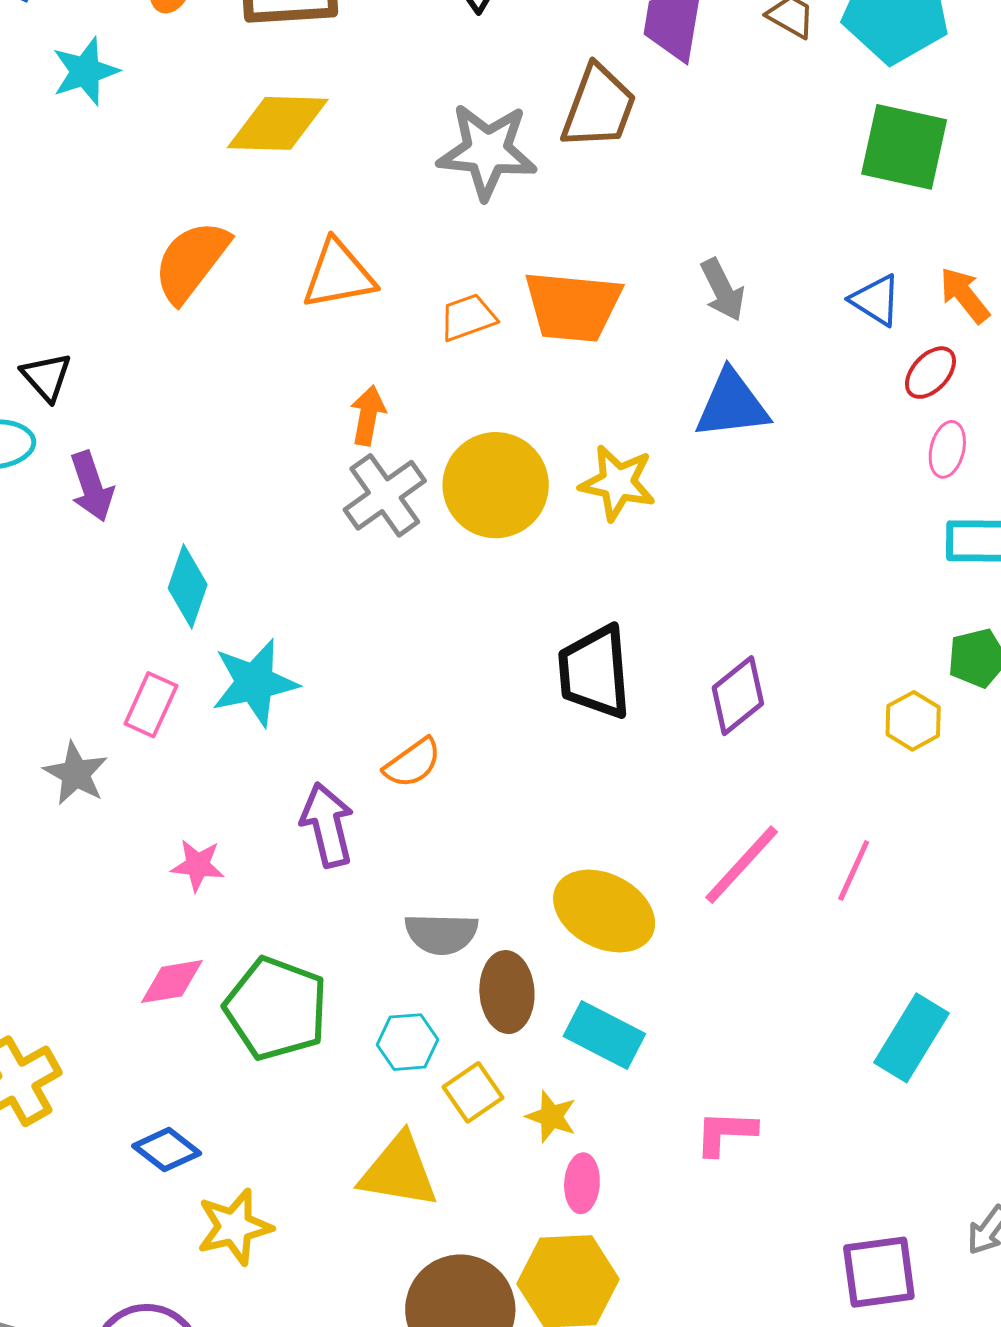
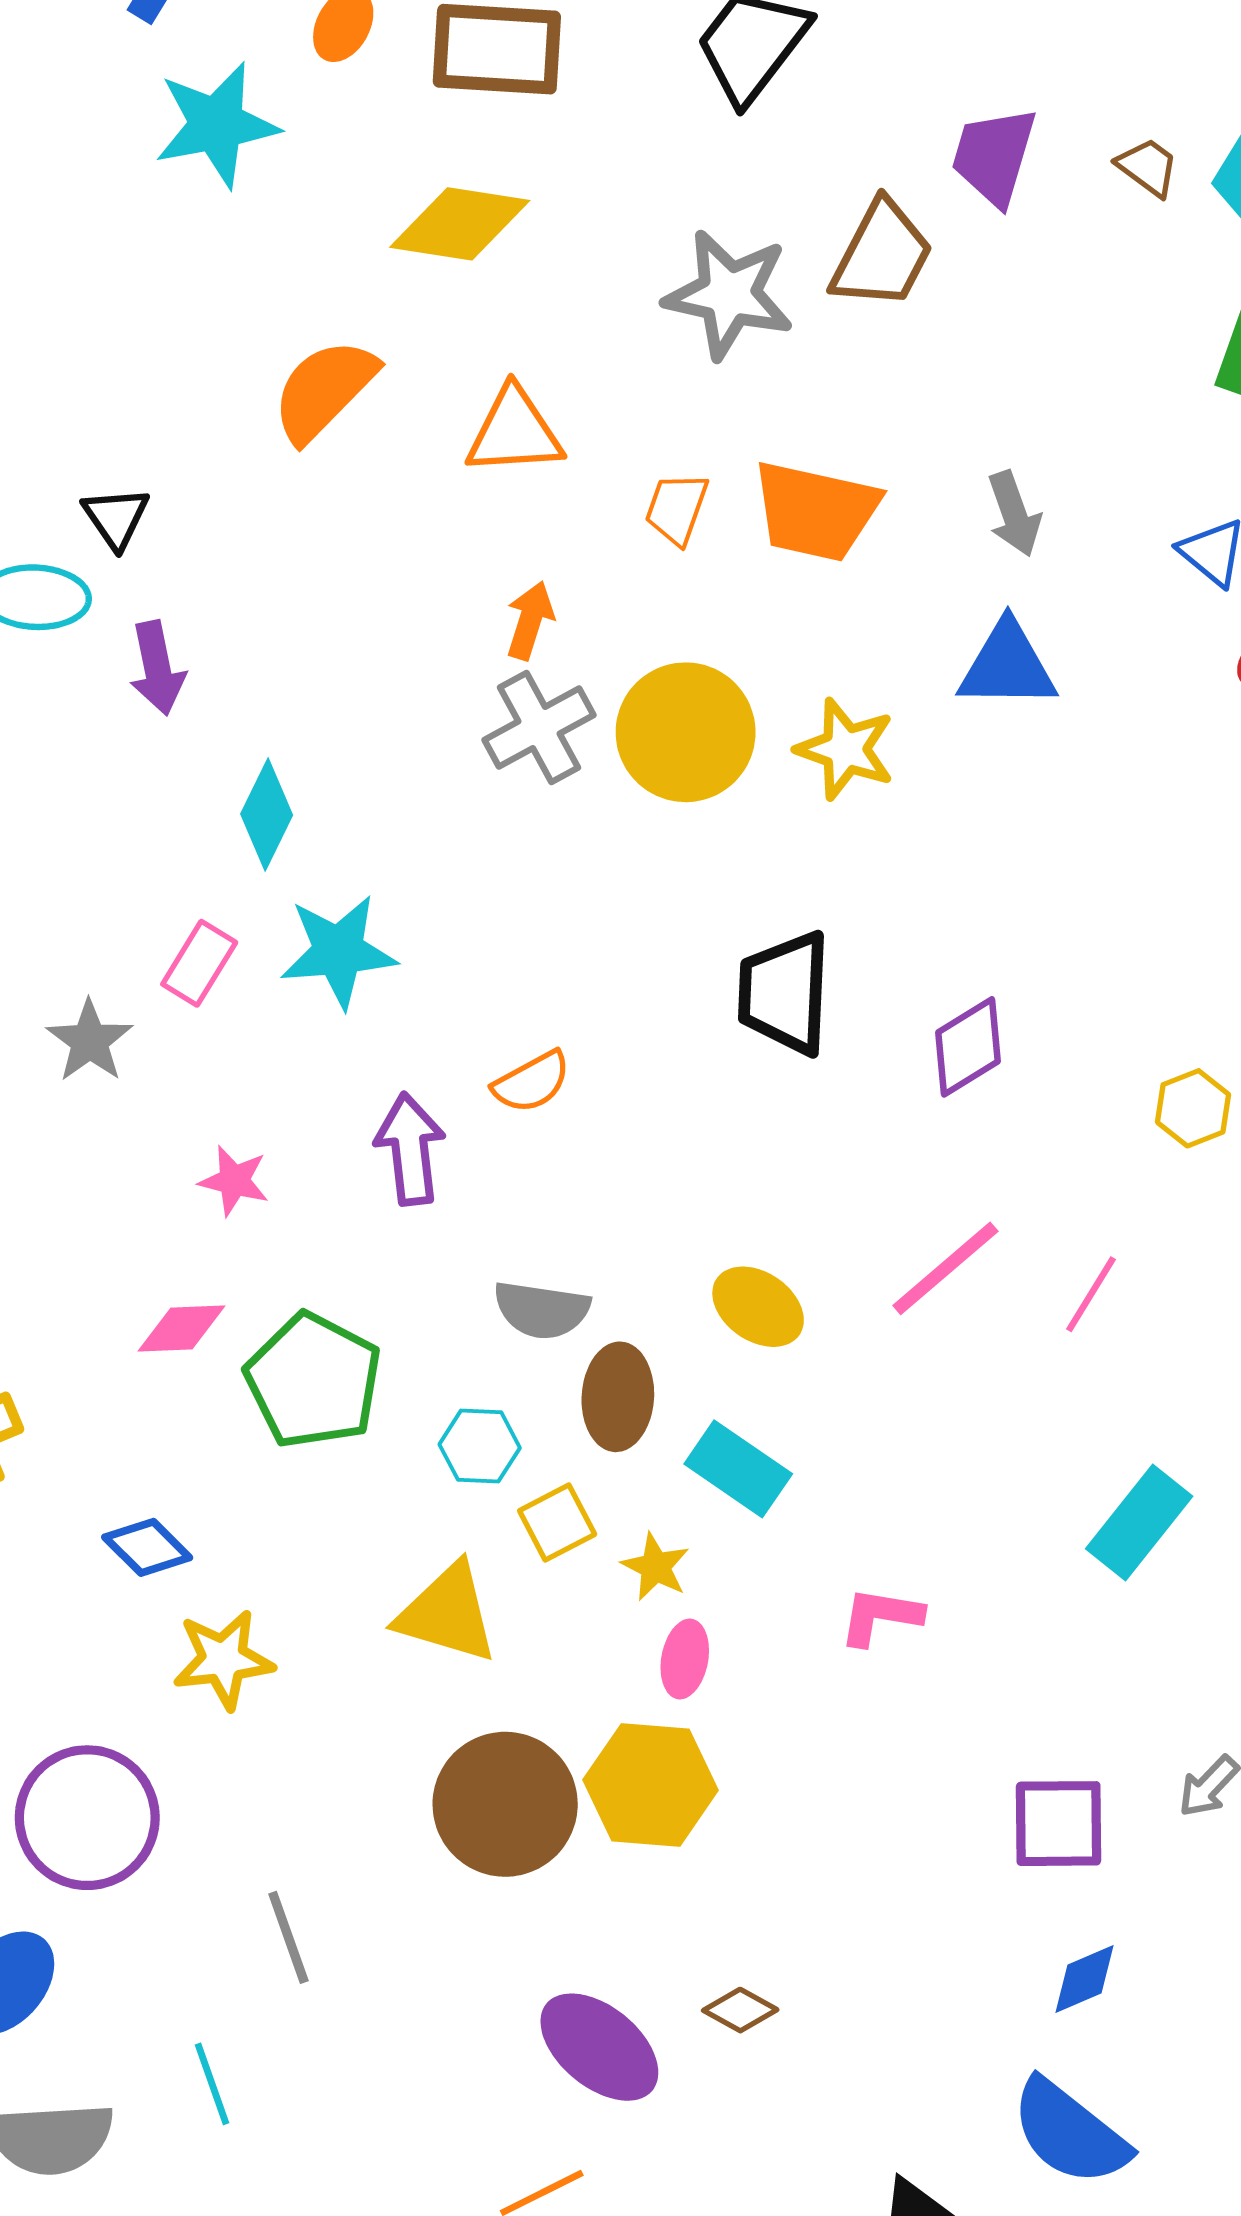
cyan star: (85, 71) -> (217, 125), size x1.4
orange trapezoid: (468, 317) -> (677, 509), turned -58
yellow ellipse: (604, 911) -> (758, 1307), size x0.7

